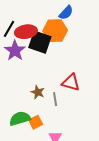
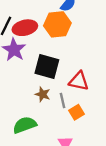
black square: (40, 42) -> (47, 66), moved
orange square: (36, 122) -> (77, 112), moved

